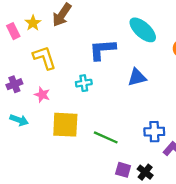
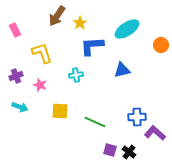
yellow star: (33, 23) -> (80, 23), moved
cyan ellipse: (143, 30) -> (127, 29), turned -75
yellow square: (65, 125) -> (60, 111), size x0.7

